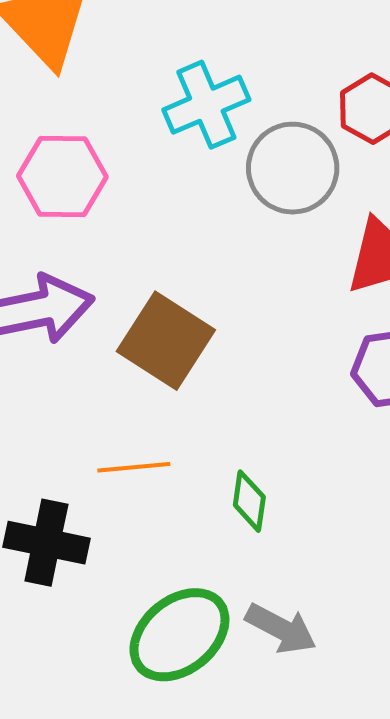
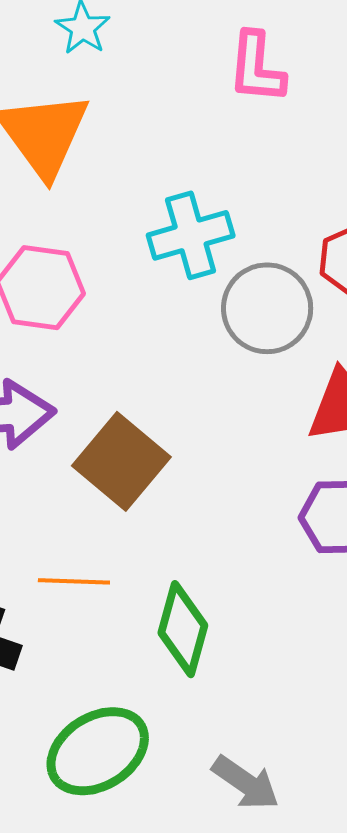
green diamond: (249, 501) -> (183, 629), size x1.5
gray arrow: (281, 629) -> (246, 783), moved

